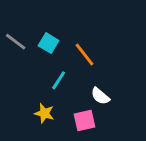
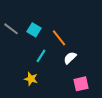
white semicircle: (100, 96) -> (70, 58), moved, turned 96
pink square: (84, 120) -> (81, 84), moved

